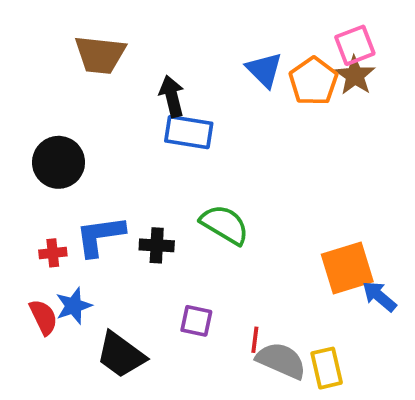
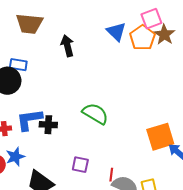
pink square: (355, 45) -> (151, 19), moved
blue rectangle: (189, 132) -> (18, 65), moved, size x0.7
black cross: (157, 245) -> (48, 125), moved

